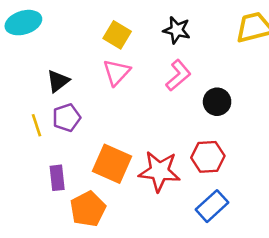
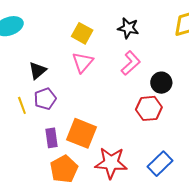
red hexagon: (208, 157) -> (149, 108), moved
red star: (159, 171) -> (111, 163), moved
purple rectangle: (57, 178) -> (51, 138), moved

